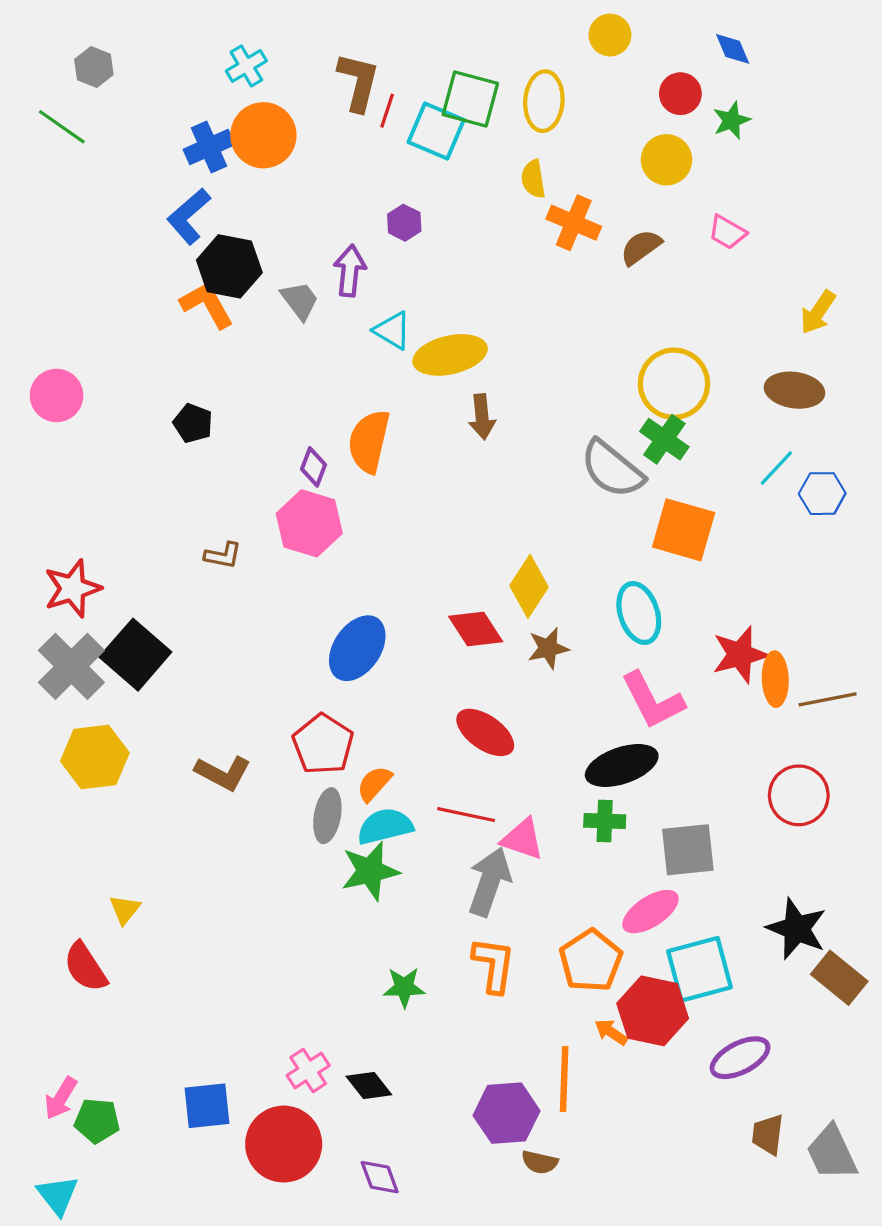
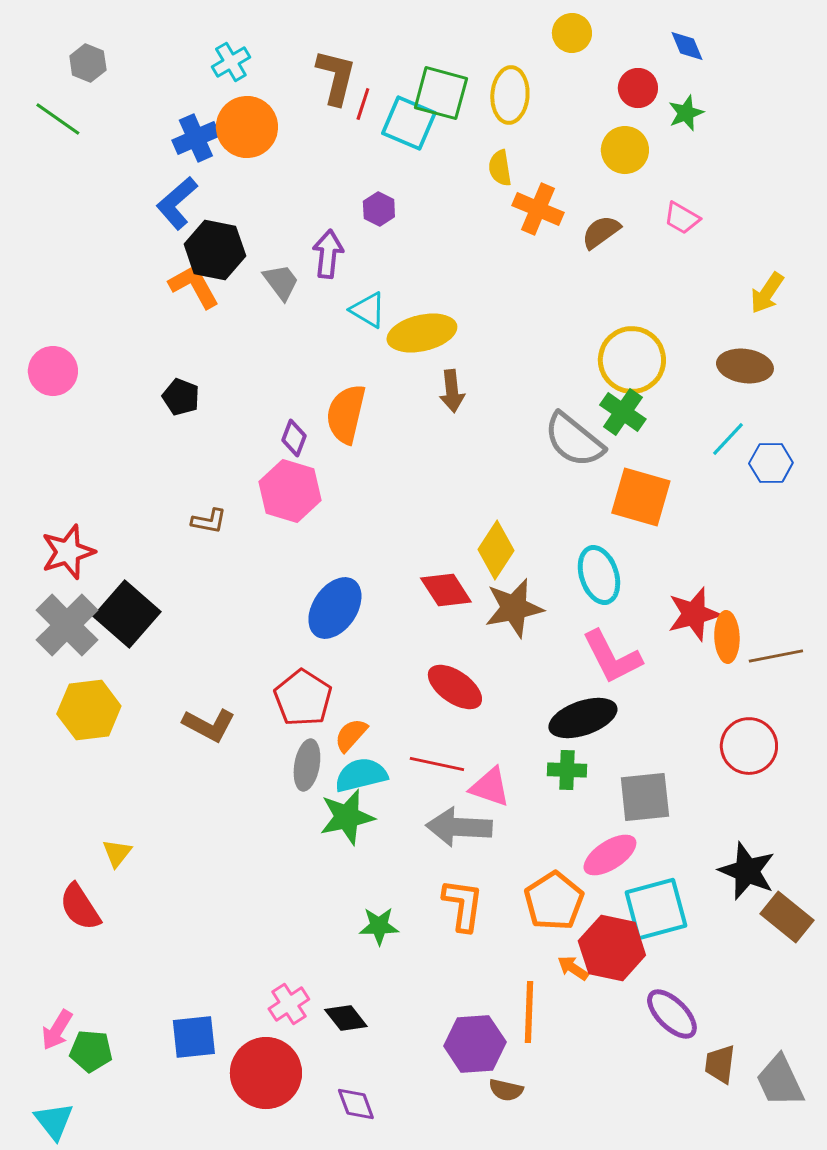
brown star: (548, 648) -> (514, 608), size x1.5
gray arrow: (489, 882) -> (459, 827), turned -106
purple ellipse: (740, 1058) -> (672, 1014), moved, turned 72

